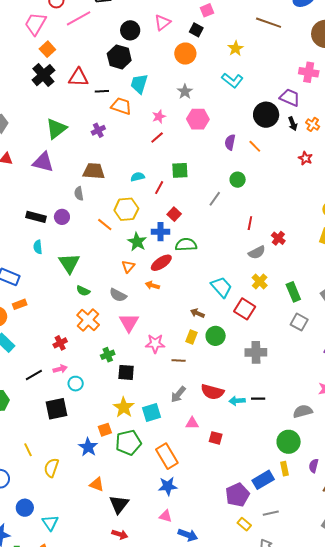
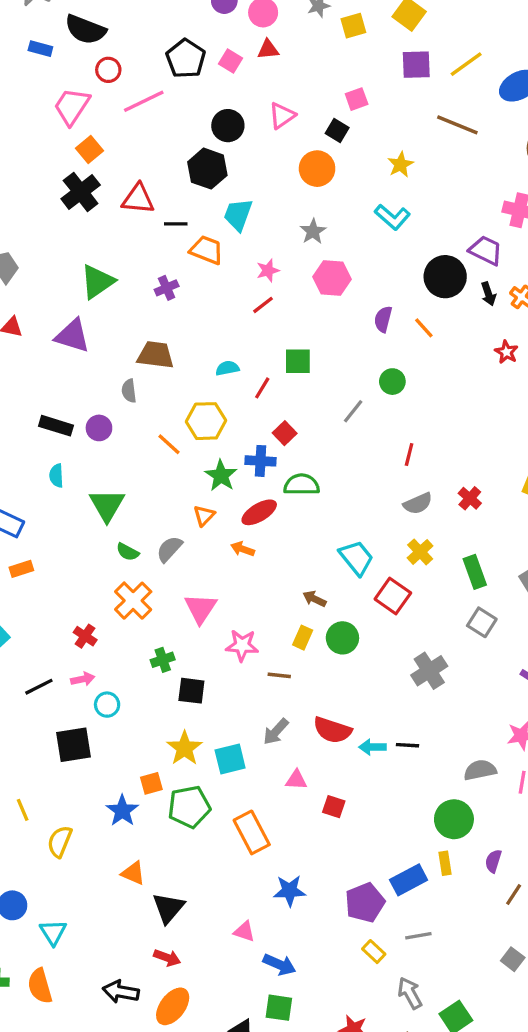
red cross: (278, 238) -> (470, 498), moved
gray semicircle: (118, 295) -> (169, 549), moved, turned 102
red cross: (60, 343) -> (85, 636), turned -32
gray cross: (256, 352) -> (429, 671), moved, turned -35
blue star: (168, 486) -> (290, 891), moved

